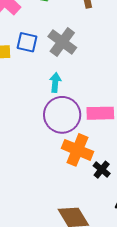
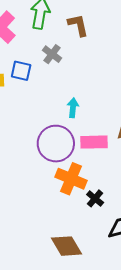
gray cross: (62, 42) -> (52, 54), moved, size x0.7
cyan arrow: (55, 82) -> (73, 108), moved

